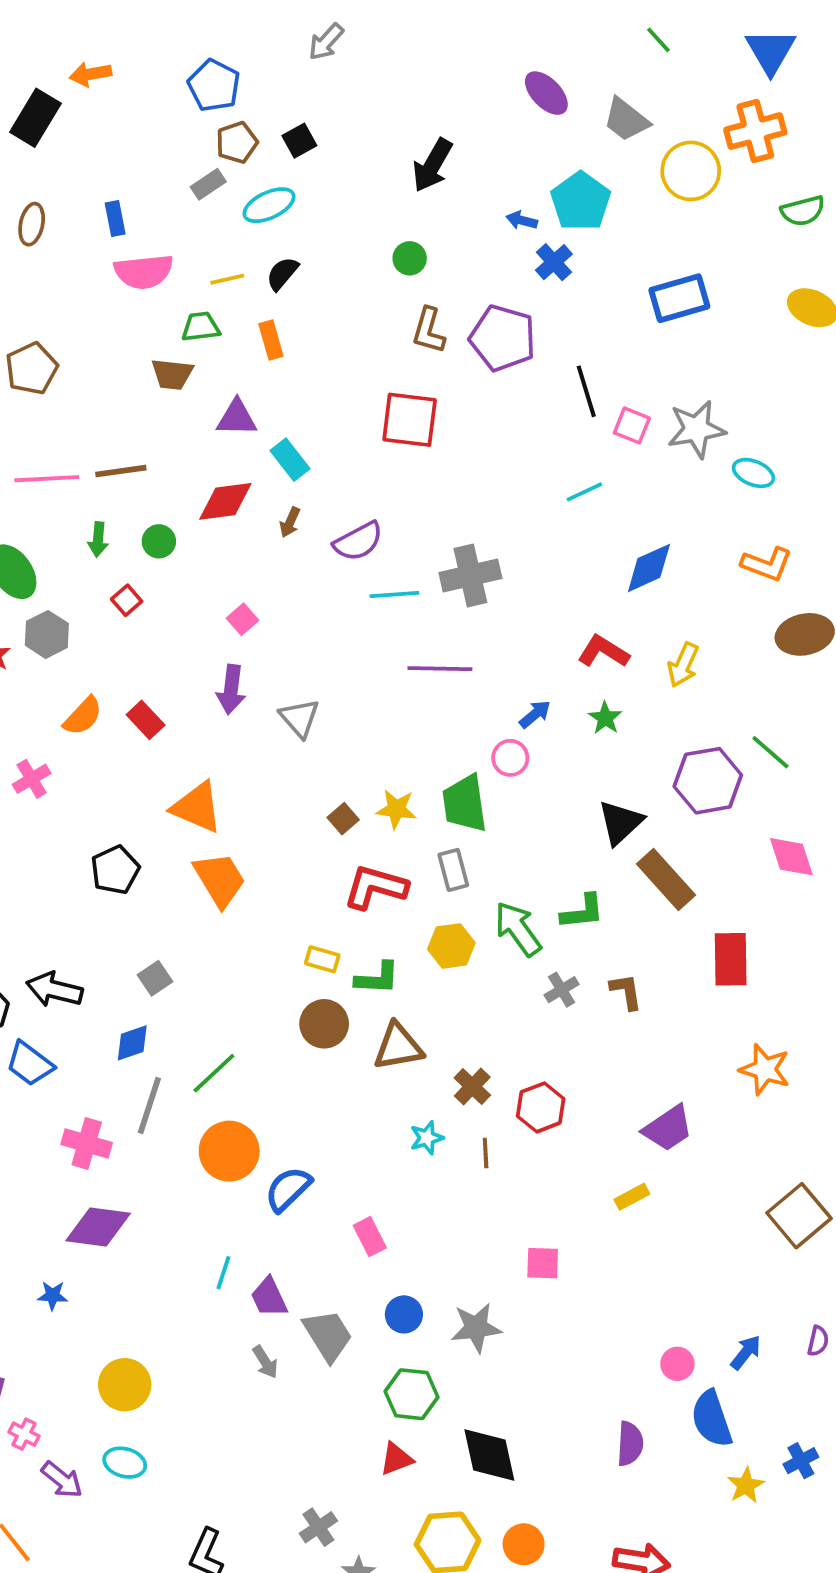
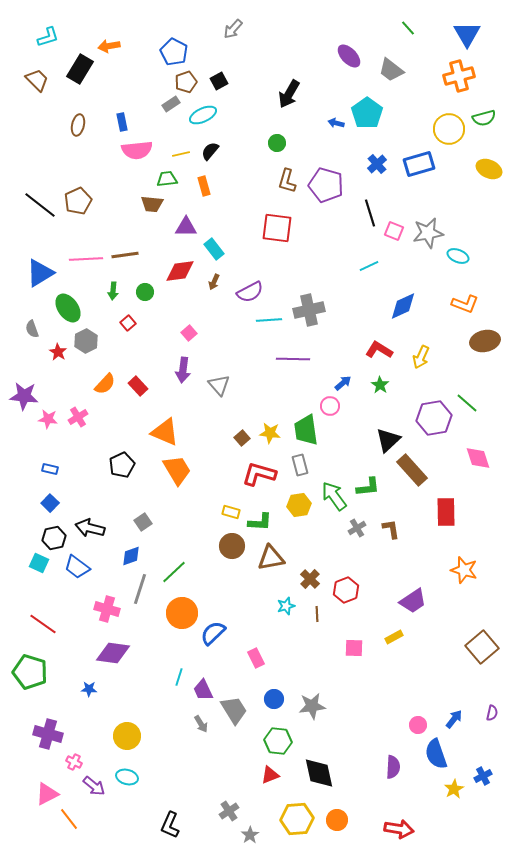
yellow circle: (691, 171) -> (449, 129), moved
blue cross: (554, 262) -> (377, 164), moved
pink square: (543, 1263) -> (354, 648), moved

